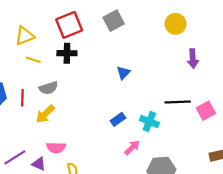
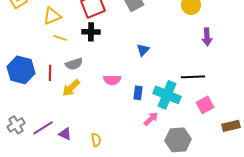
pink square: (206, 111) -> (205, 105), moved
blue rectangle: (118, 119) -> (138, 93), turned -48
cyan cross: (149, 122) -> (167, 95), size x1.5
pink semicircle: (56, 148) -> (112, 80), moved

